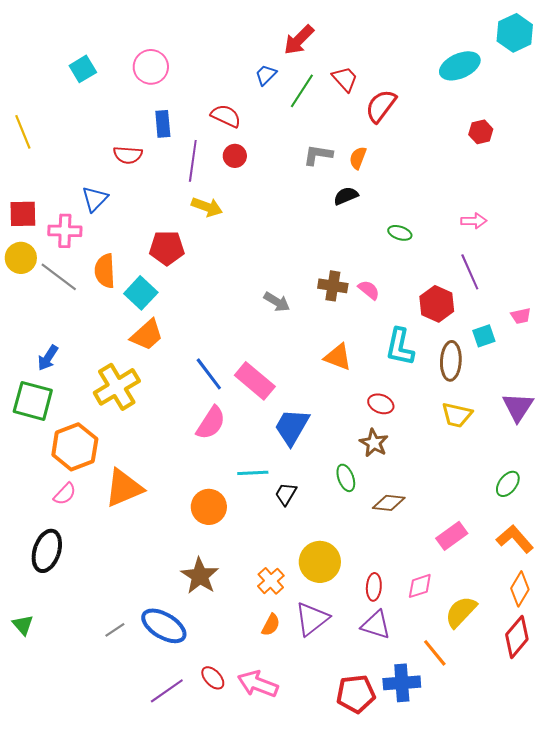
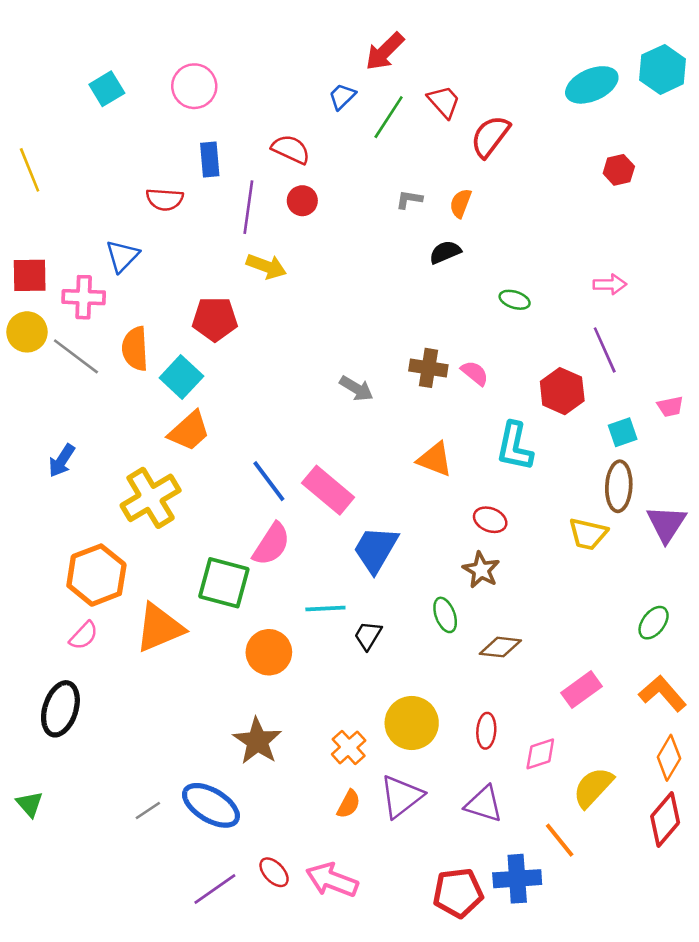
cyan hexagon: (515, 33) -> (663, 69), moved
gray L-shape: (318, 155) -> (409, 199), size x0.7
brown ellipse: (451, 361) -> (619, 486), moved
green square: (33, 401) -> (224, 583), moved
red ellipse: (374, 587) -> (486, 731), moved

